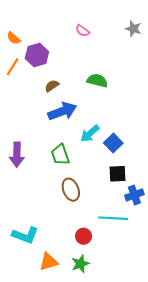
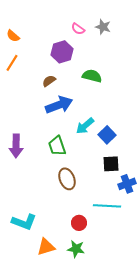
gray star: (133, 29) -> (103, 27), moved
purple hexagon: (37, 55) -> (62, 52), moved
green star: (80, 264) -> (76, 249), turned 30

